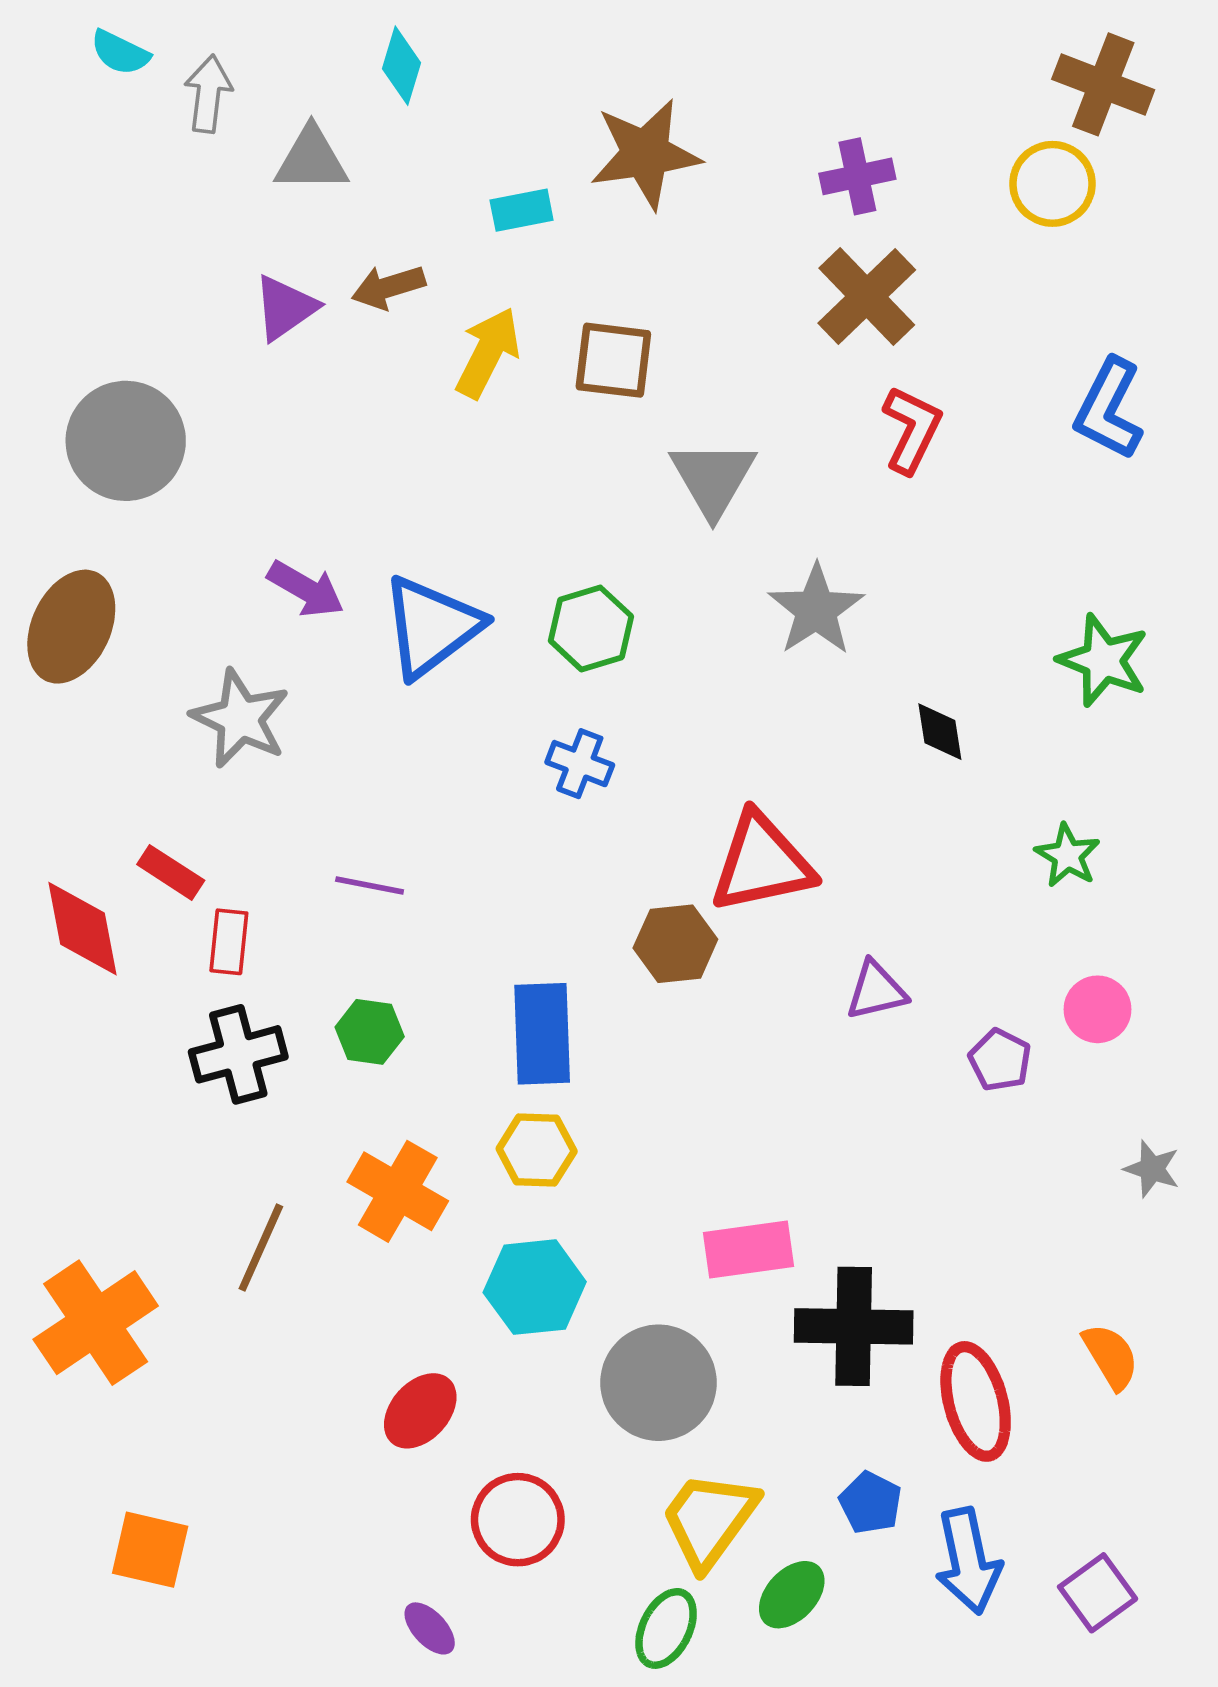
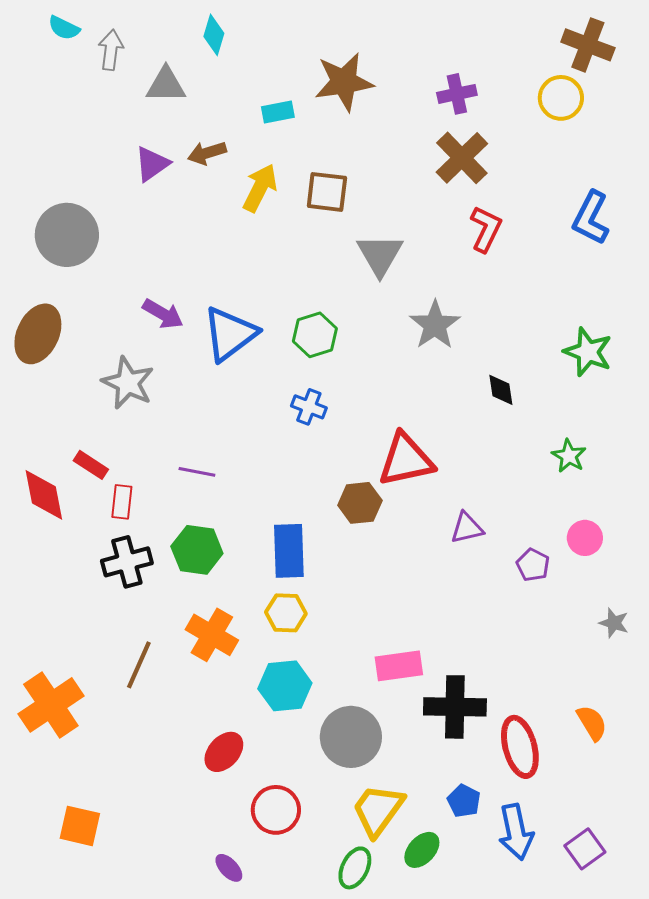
green hexagon: (370, 1032) -> (197, 550), size x1.4

